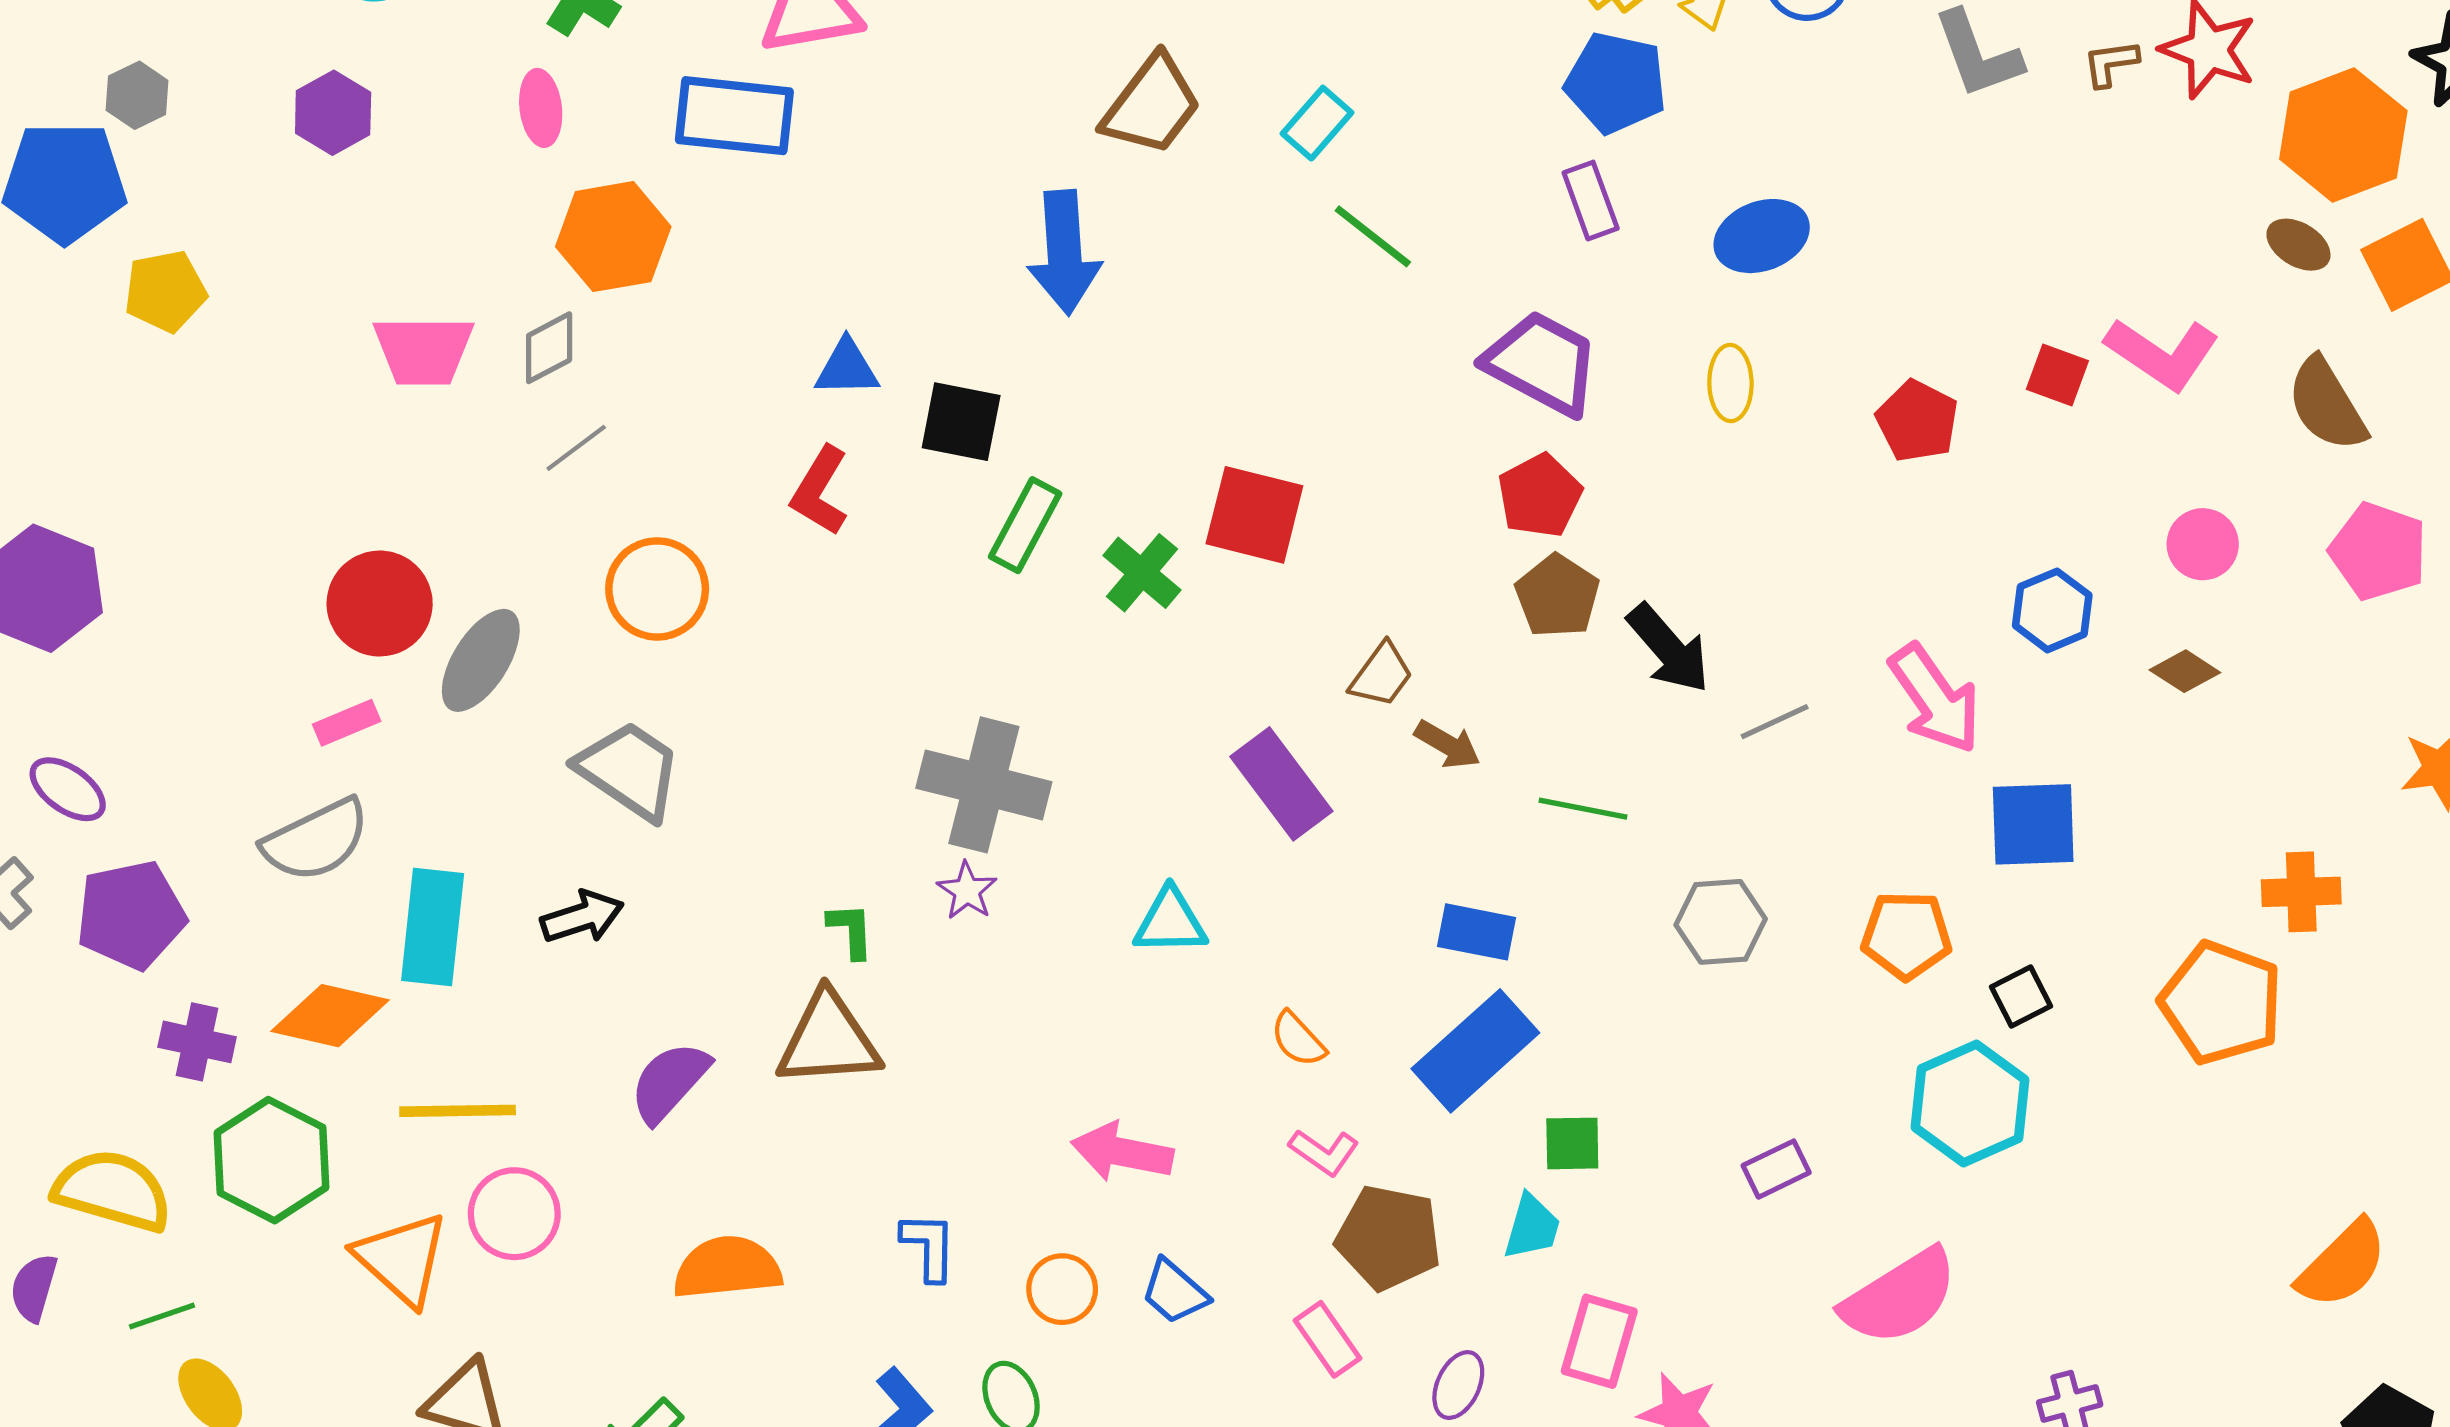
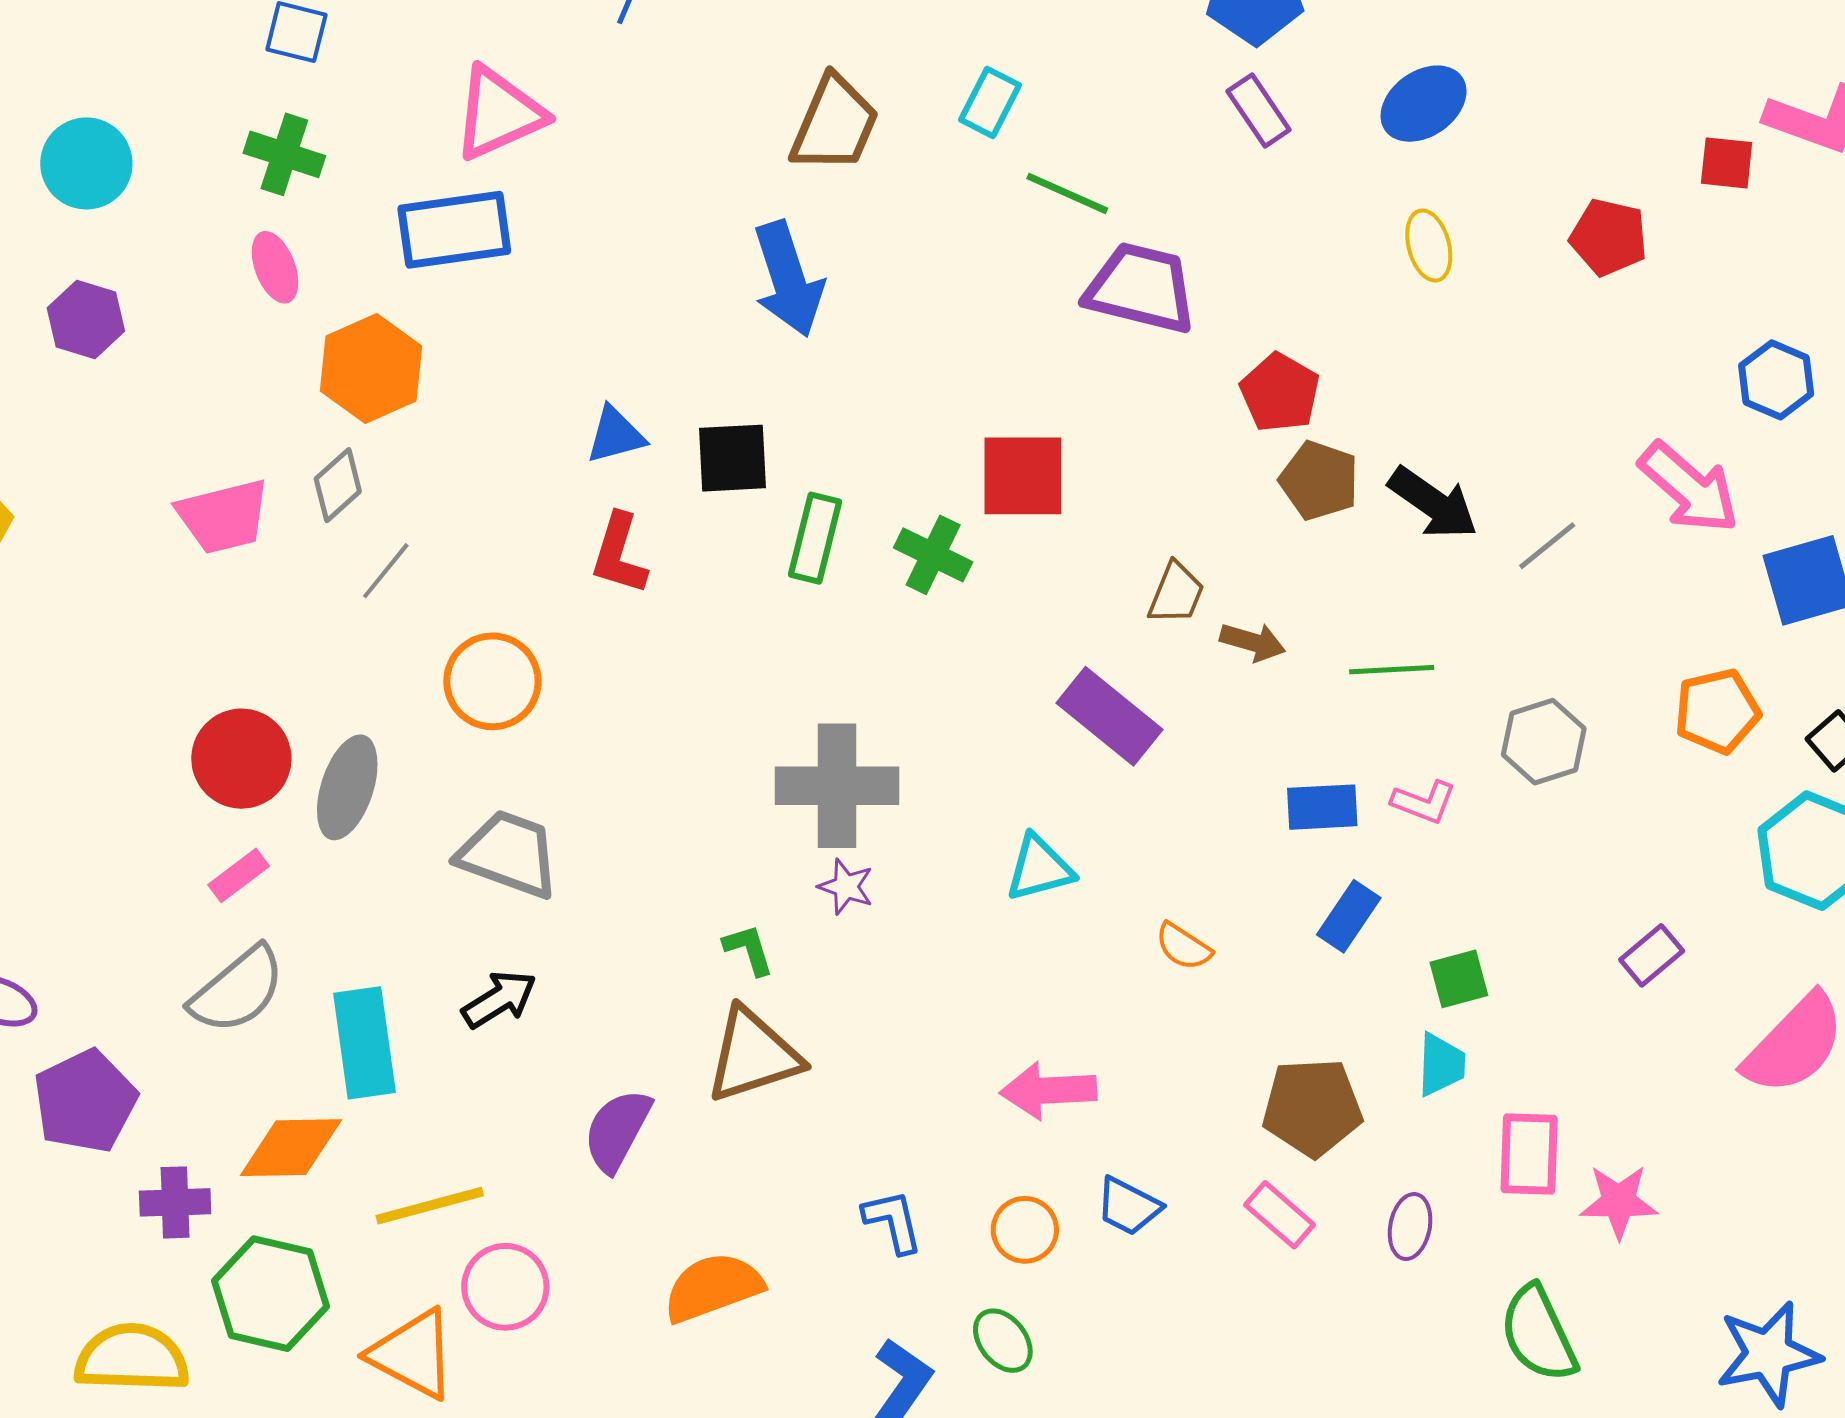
purple trapezoid: (1542, 363) -> (1141, 288), moved
blue rectangle: (1475, 1051) -> (1349, 916), size x0.6
pink L-shape: (1324, 1152) -> (1424, 802), moved

